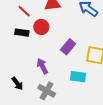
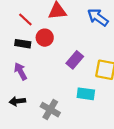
purple arrow: (42, 66) -> (21, 71), moved
black arrow: (17, 84) -> (17, 101), turned 120

